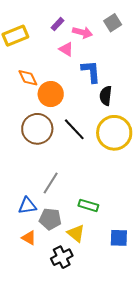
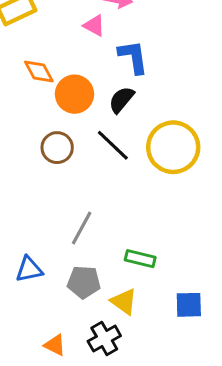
black semicircle: (106, 96) -> (121, 100), moved, turned 36
brown circle: (37, 129) -> (57, 148), size x0.7
blue triangle: (27, 206) -> (29, 269), moved
orange triangle: (29, 238) -> (55, 345), moved

